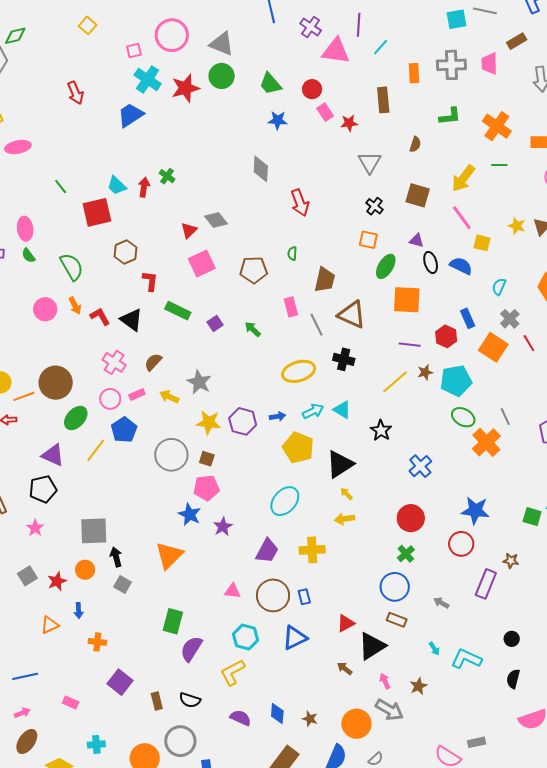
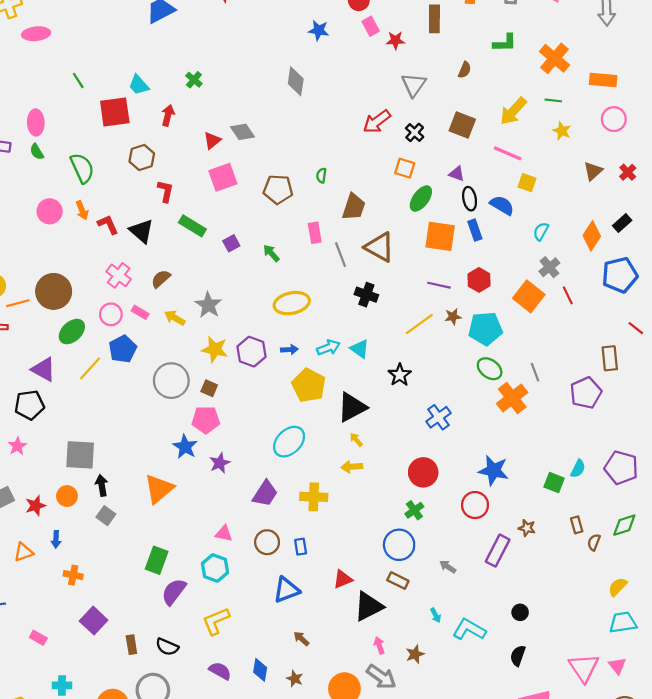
red arrow: (144, 187) -> (168, 115), moved
red arrow: (300, 203) -> (377, 122), moved, turned 68
pink line: (462, 218) -> (508, 153), turned -36
yellow star: (517, 226) -> (562, 131), moved
blue rectangle: (468, 318) -> (475, 230), moved
yellow ellipse: (299, 371) -> (292, 303), moved
pink rectangle: (137, 395) -> (140, 312), turned 49
brown circle: (273, 595) -> (267, 542), size x0.7
cyan hexagon: (246, 637) -> (215, 568), moved
brown arrow: (345, 669) -> (301, 639), moved

